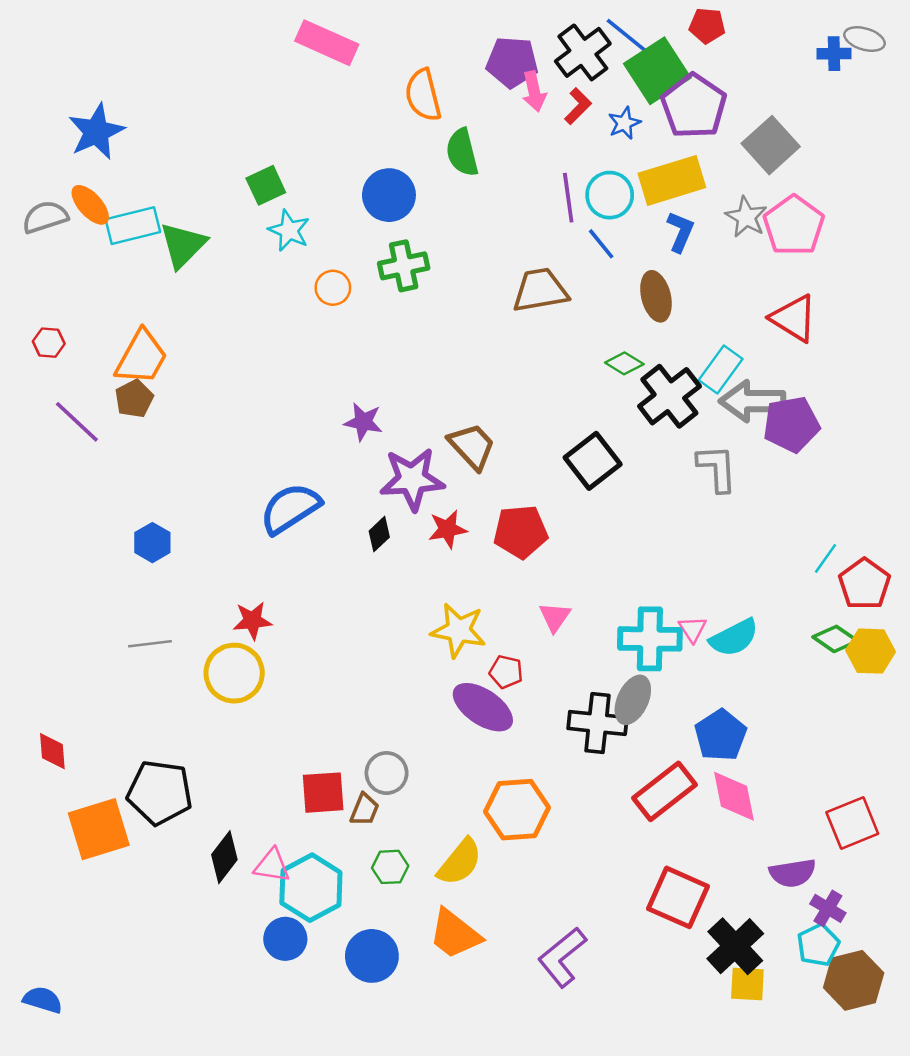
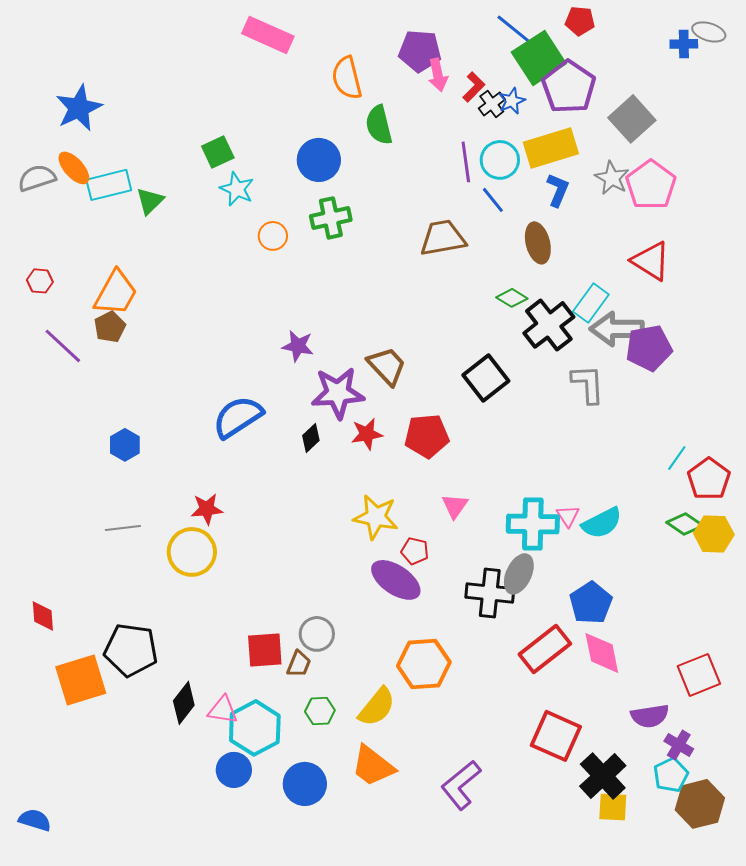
black cross: (583, 52) -> (492, 104), moved, size x0.6
green triangle: (183, 245) -> (150, 201), size x0.7

